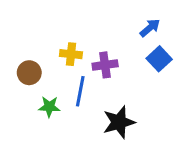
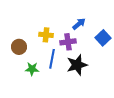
blue arrow: (150, 28) -> (79, 24), moved
black star: (119, 122) -> (77, 65), moved

